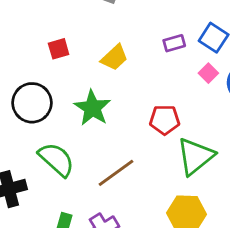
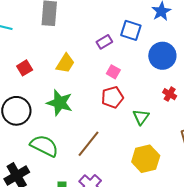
pink square: (208, 73) -> (113, 72), moved
green triangle: (195, 156) -> (141, 117), size x0.6

